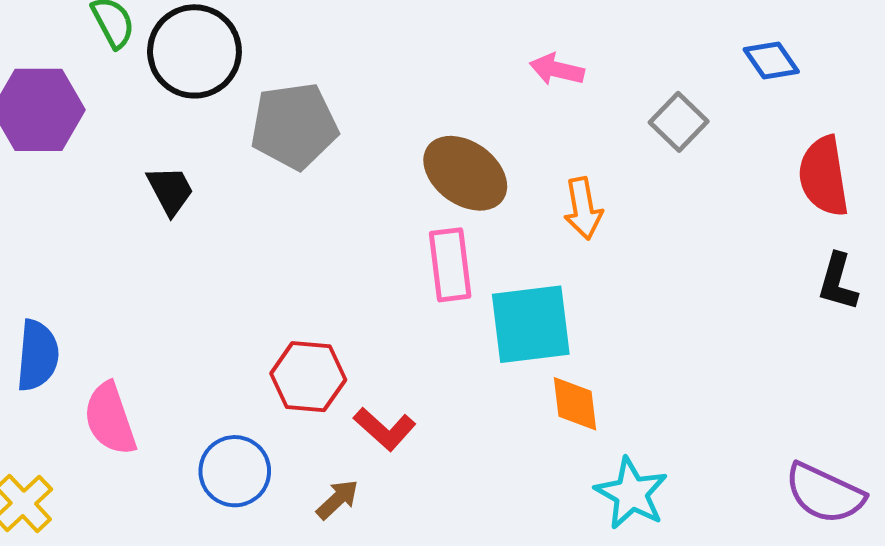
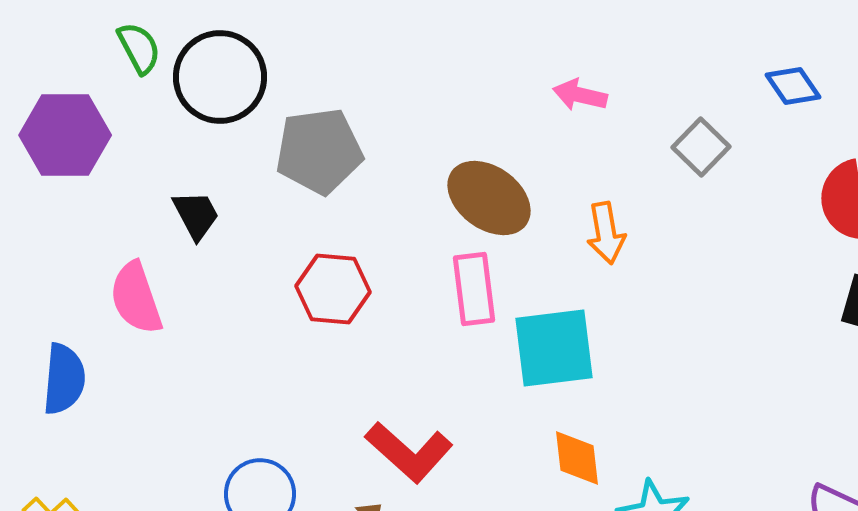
red hexagon: (308, 377) -> (333, 289), moved
orange diamond: (575, 404) -> (577, 458), moved
pink semicircle: (110, 419) -> (136, 298), moved
red L-shape: (385, 429) -> (409, 452), size x1.4

